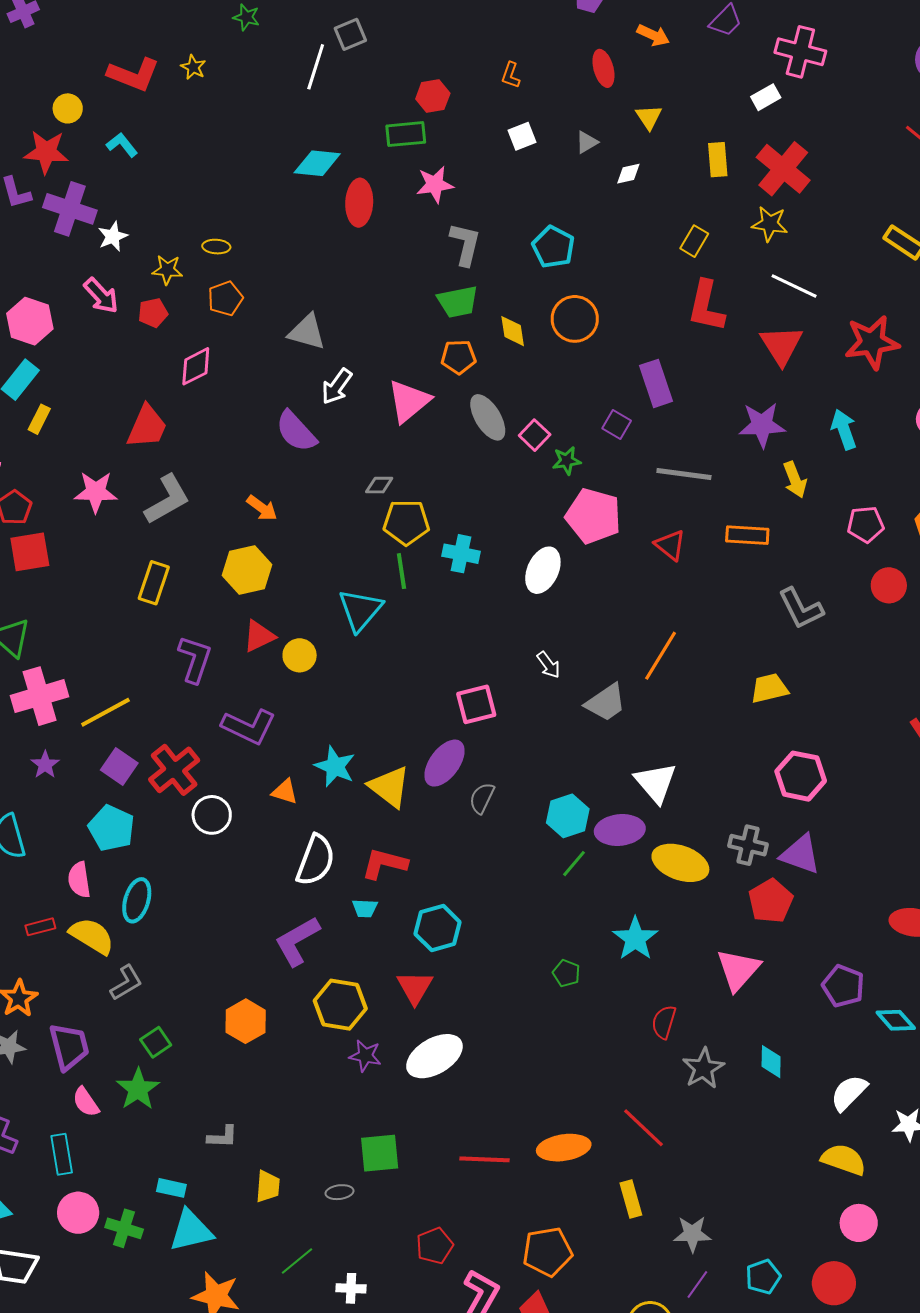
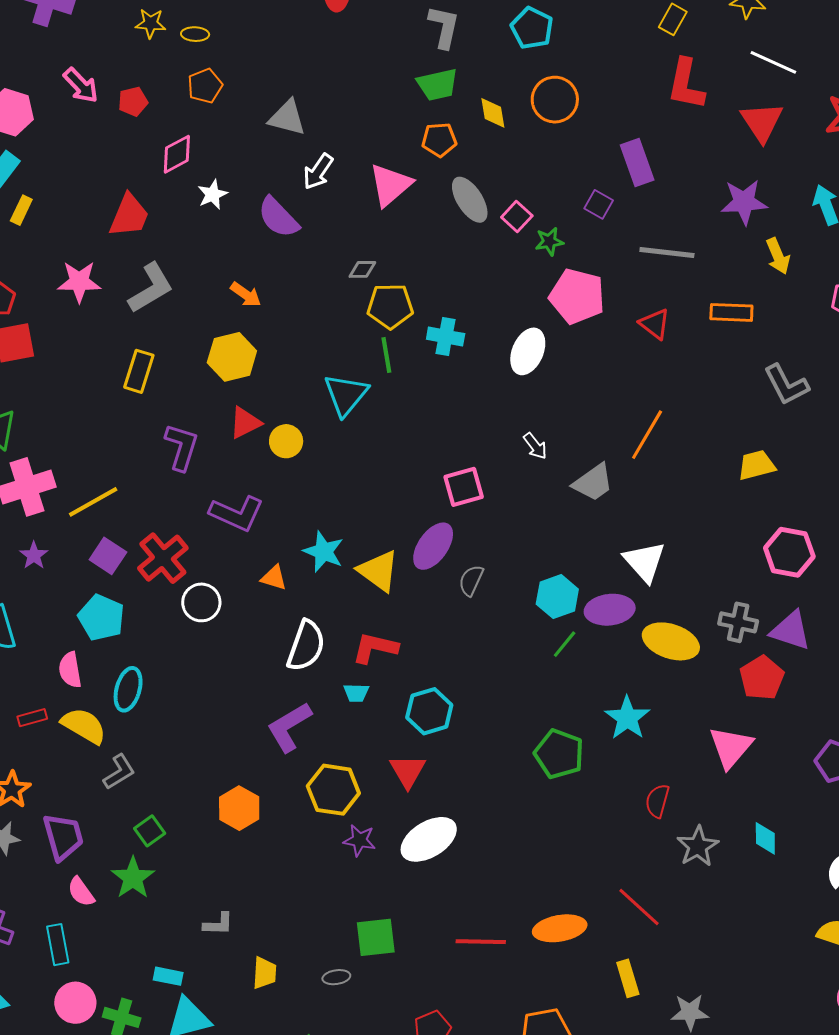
white star: (113, 236) -> (213, 194), moved
yellow star: (167, 270) -> (151, 23), moved
green pentagon: (566, 973) -> (559, 754), size x1.8

